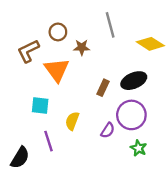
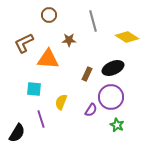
brown circle: (58, 32) -> (49, 15), moved
orange triangle: (57, 70) -> (48, 59), turned -50

